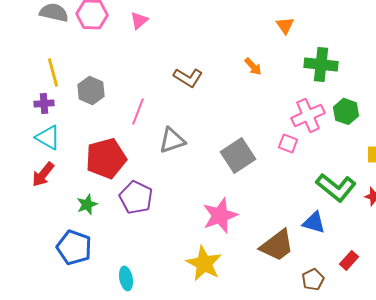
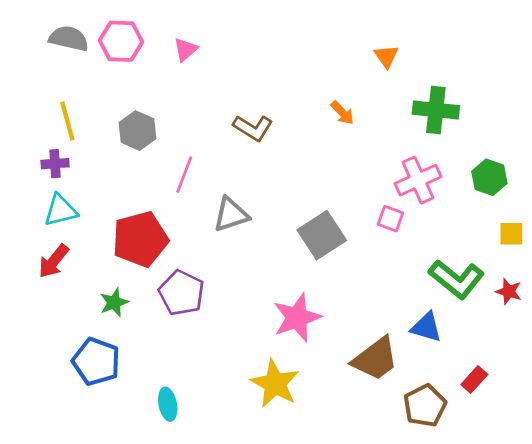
gray hexagon: (91, 90) -> (137, 131), moved
green hexagon: (346, 111) -> (489, 177), moved
cyan triangle: (48, 137) -> (61, 210), turned -44
brown pentagon: (313, 279) -> (425, 406), size x1.4

